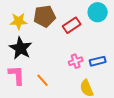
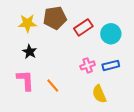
cyan circle: (98, 12) -> (111, 34), moved
black star: (21, 48) -> (30, 52), size x0.6

